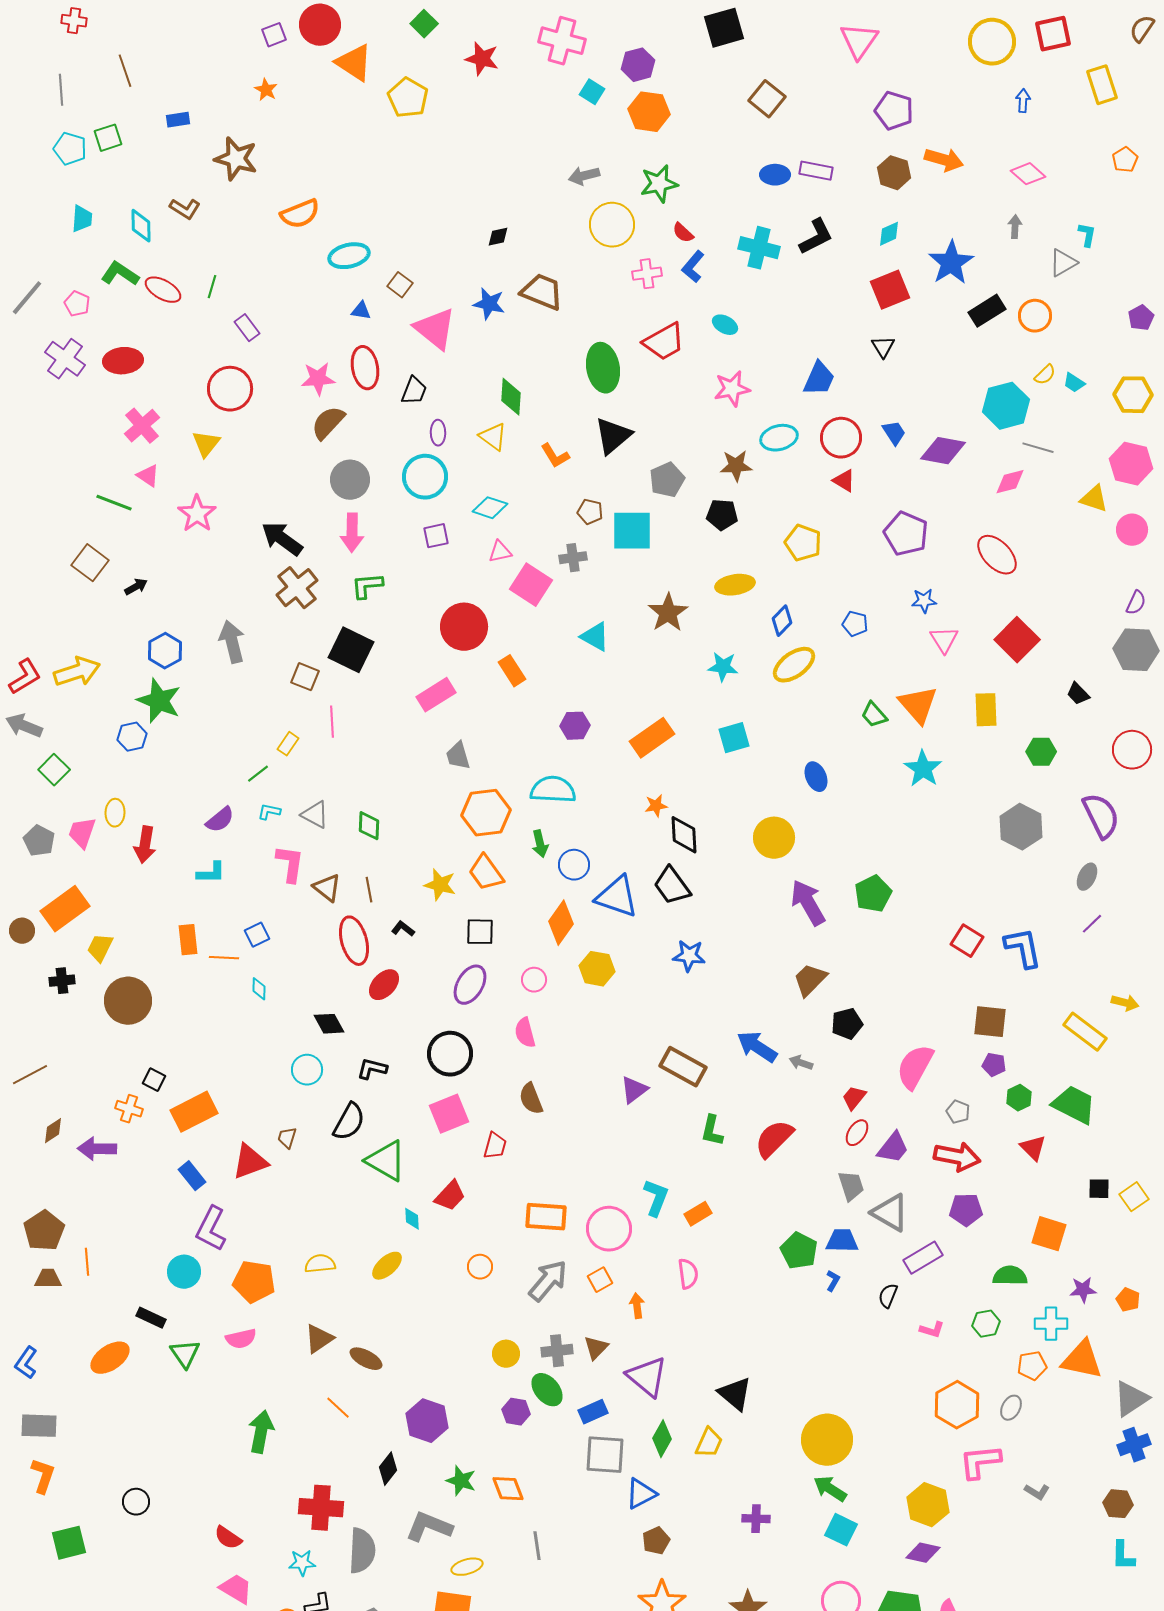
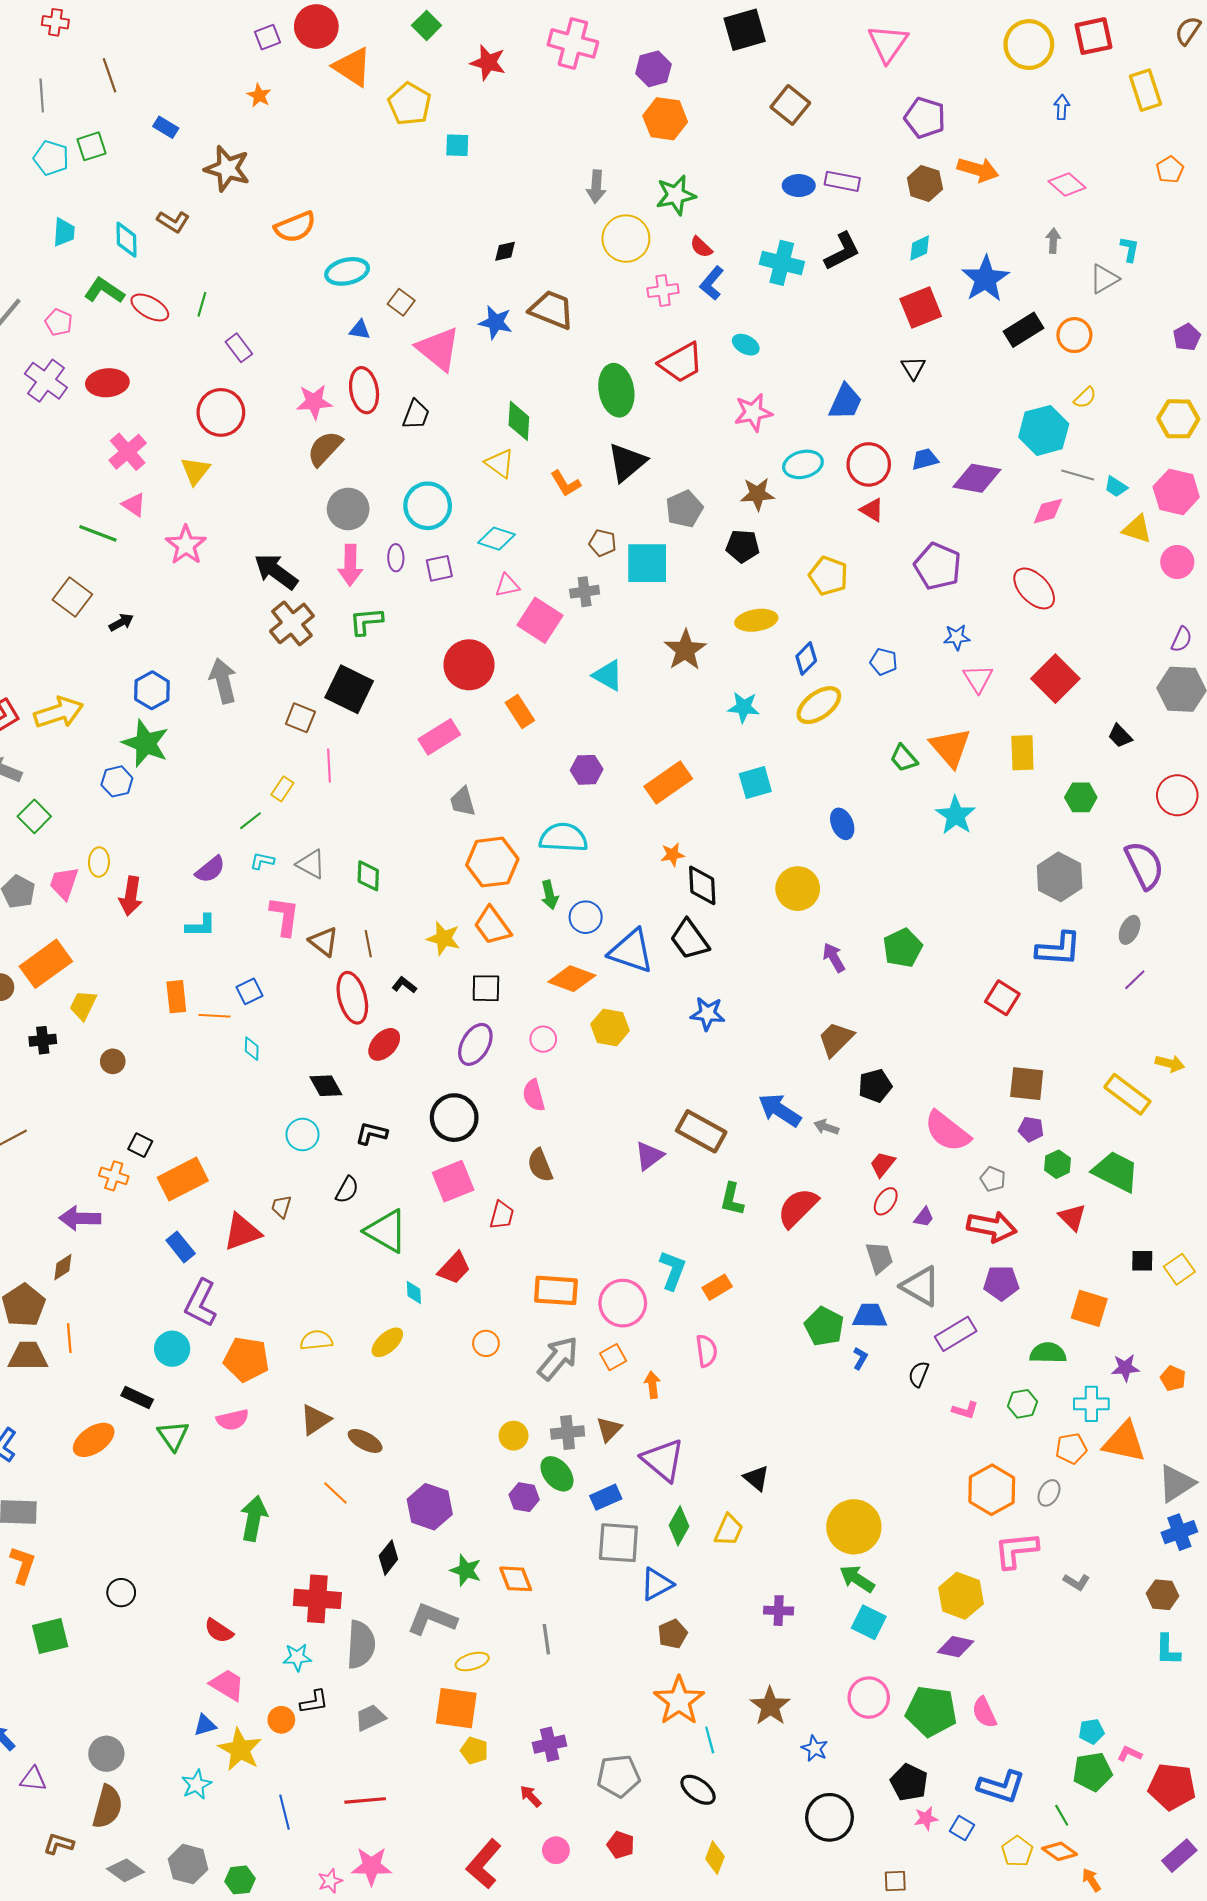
cyan square: (592, 92) -> (457, 145), moved, turned -30
blue rectangle: (178, 120) -> (166, 127), turned 40
gray arrow: (584, 176) -> (596, 187), turned -72
cyan trapezoid: (1074, 383) -> (1116, 487), moved
purple ellipse: (438, 433) -> (396, 558), moved
blue trapezoid: (894, 433) -> (925, 459), turned -72
purple arrow: (808, 903) -> (834, 957), size x0.6
orange diamond: (561, 923) -> (572, 979), turned 75
blue L-shape: (1023, 948) -> (1059, 949), moved, turned 105
brown circle: (128, 1001) -> (113, 1061), size x0.5
pink semicircle: (915, 1067) -> (947, 1131), turned -81
black semicircle: (349, 1122) -> (347, 1190), size x0.7
brown diamond: (53, 1131) -> (63, 1267), moved
purple trapezoid: (893, 1148) -> (924, 1217), size x0.6
brown trapezoid: (48, 1279) -> (28, 1356), size x1.4
black triangle: (735, 1394) -> (756, 1478), size x0.7

